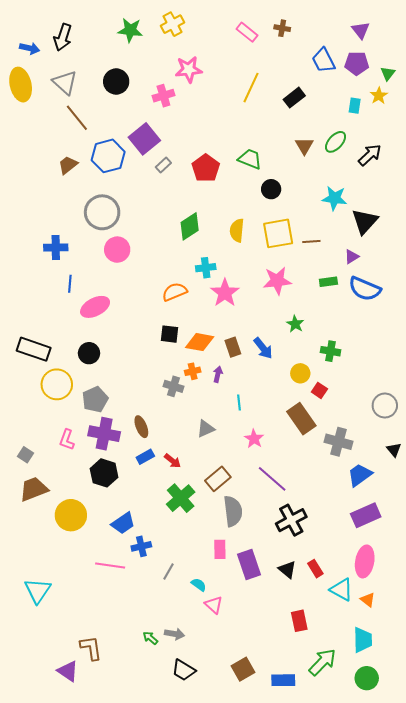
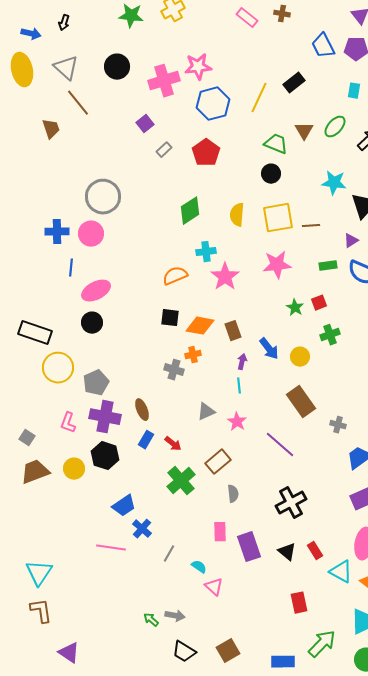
black arrow: (63, 37) -> (64, 23), size x0.6
pink star: (189, 69) -> (198, 67), moved
yellow line: (251, 88) -> (259, 98), moved
pink cross: (163, 96) -> (164, 81), size x1.4
purple square: (144, 139) -> (145, 124), size x0.6
blue hexagon: (108, 156) -> (213, 104), moved
green trapezoid: (250, 159) -> (276, 144), moved
brown trapezoid: (68, 165) -> (51, 129), moved, turned 110
pink circle: (117, 250) -> (91, 234), moved
blue arrow: (263, 348) -> (269, 349), moved
green cross: (330, 351) -> (330, 335), turned -30
black circle: (89, 353) -> (92, 323), moved
purple arrow: (218, 374) -> (242, 362), moved
red square: (319, 390) -> (319, 303), moved, turned 35
pink star: (254, 439) -> (237, 422), moved
gray cross: (339, 442) -> (338, 425), size x0.6
blue rectangle: (145, 457) -> (146, 440), turned -30
purple line: (272, 479) -> (280, 445), moved
gray semicircle: (233, 511) -> (233, 494), size x0.6
yellow circle: (71, 515) -> (74, 469), moved, size x0.7
blue cross: (141, 546) -> (142, 529), turned -36
brown L-shape: (91, 648) -> (41, 611), moved
brown square: (243, 669) -> (228, 651), moved

